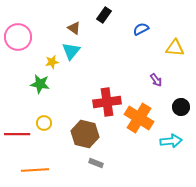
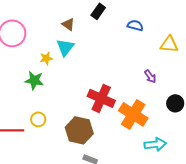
blue semicircle: (141, 29) -> (135, 25), turned 42
red cross: (107, 102) -> (101, 98), turned 32
cyan arrow: (171, 141) -> (155, 144), moved

